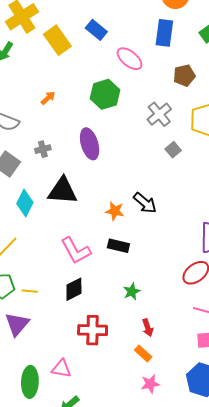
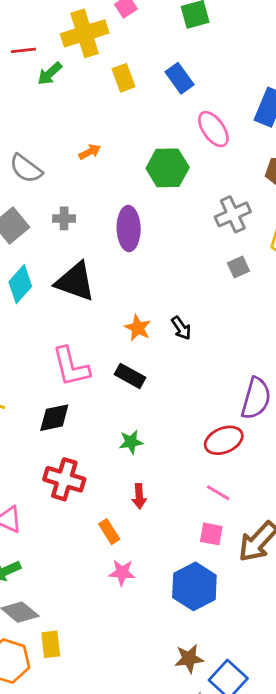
yellow rectangle: (57, 40) -> (123, 78), size x0.7
black arrow: (145, 203) -> (181, 328), size x0.7
orange rectangle: (143, 354) -> (109, 532), moved

